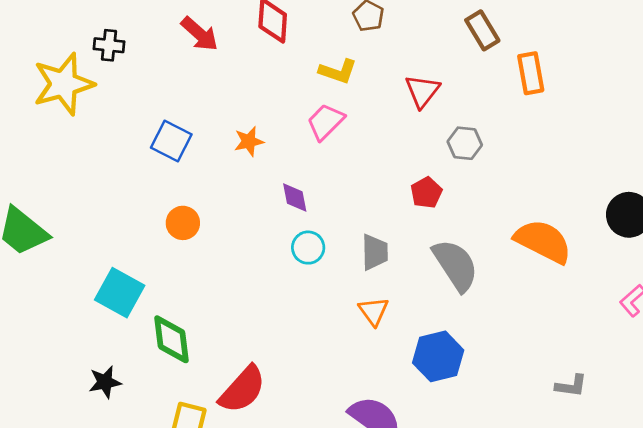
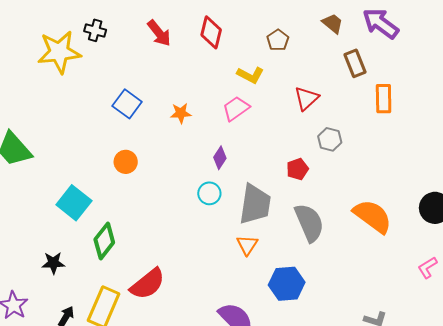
purple diamond: (295, 197) -> (220, 158), moved, turned 35
gray trapezoid: (375, 252) -> (255, 204), size x1.6
green diamond: (172, 339) -> (104, 241), turned 36

